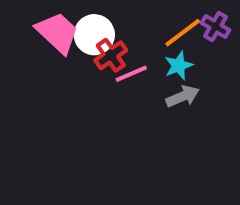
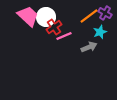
cyan star: (179, 66) -> (100, 32), moved

